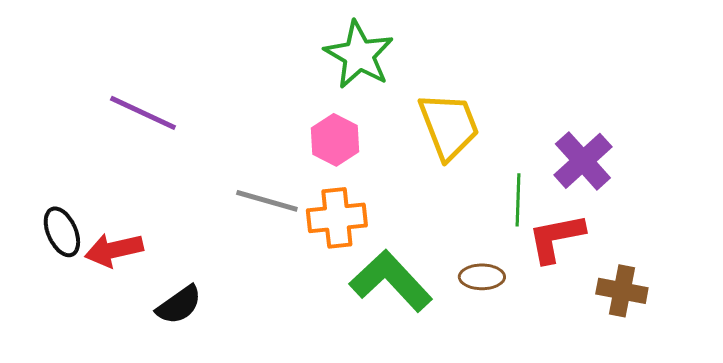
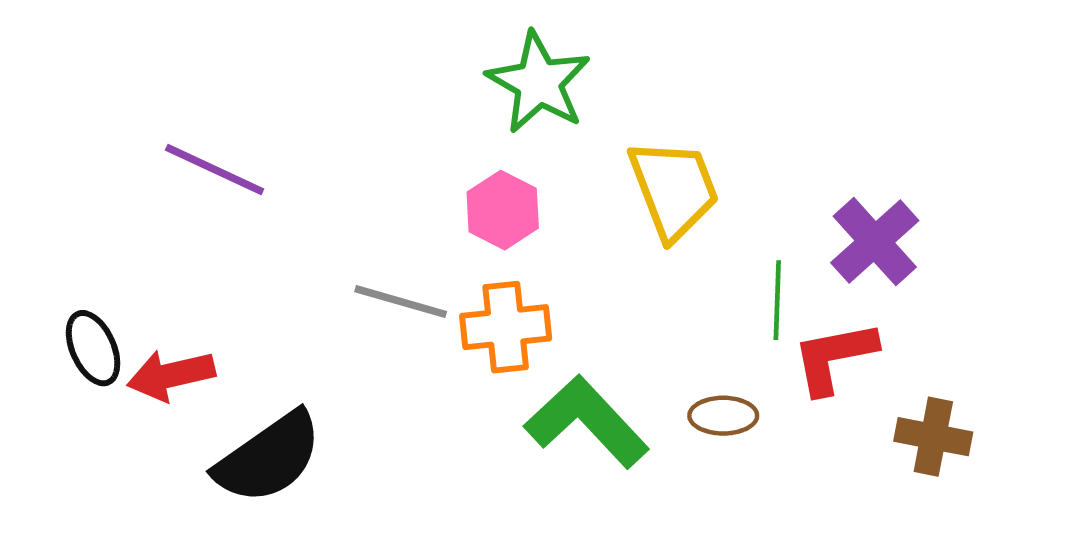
black semicircle: (179, 305) -> (269, 458), size x1.6

